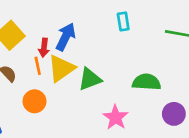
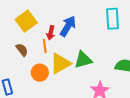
cyan rectangle: (123, 21) -> (112, 19), size x1.5
yellow triangle: (61, 68) -> (60, 64), moved

